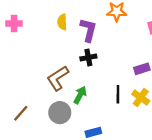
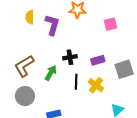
black cross: (88, 58) -> (70, 57), moved
green arrow: (80, 95) -> (51, 73), moved

